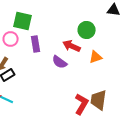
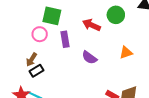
green circle: (87, 30) -> (116, 15), moved
red arrow: (72, 46) -> (91, 25), moved

